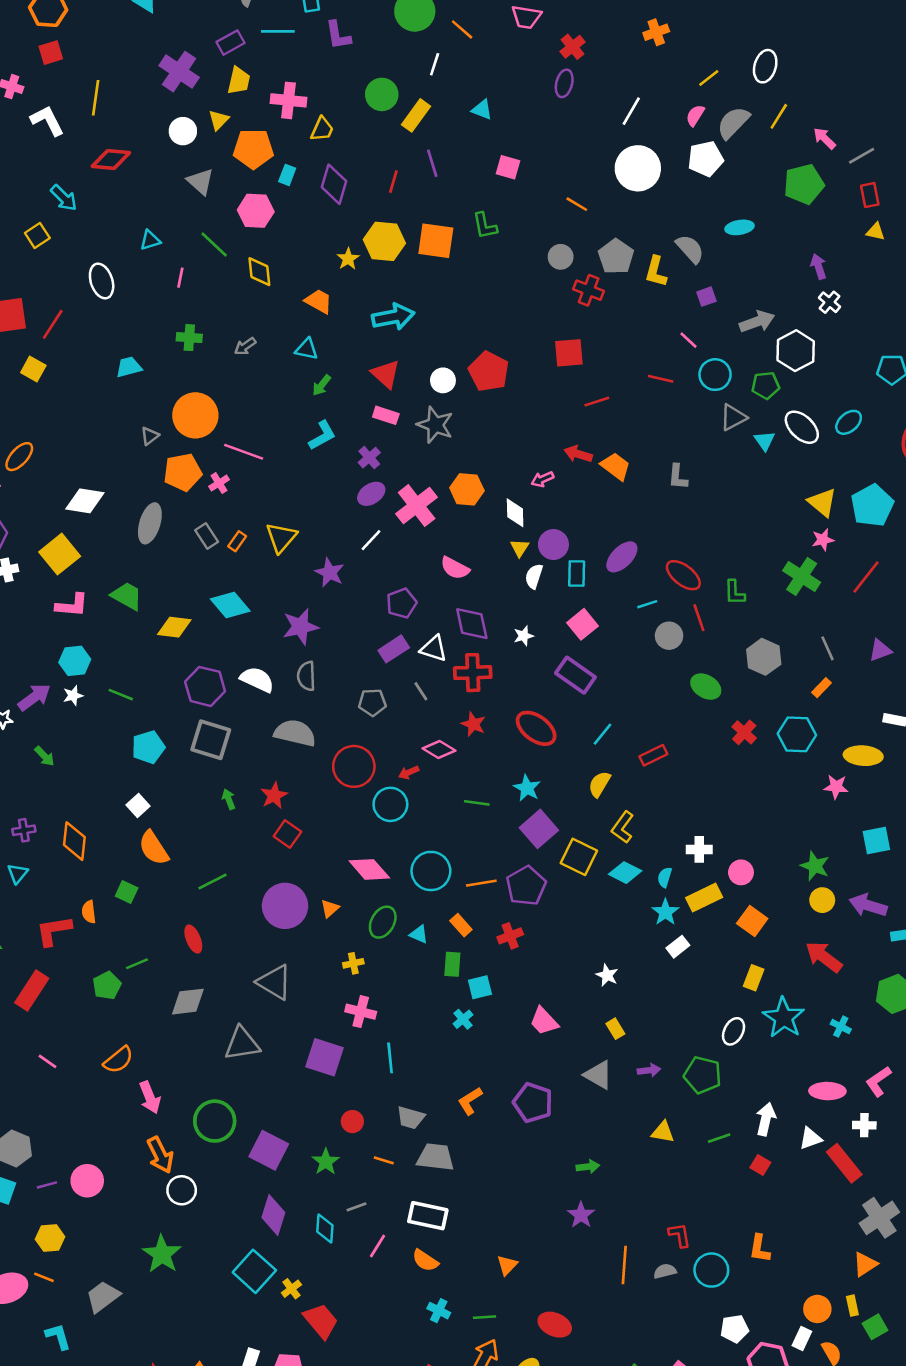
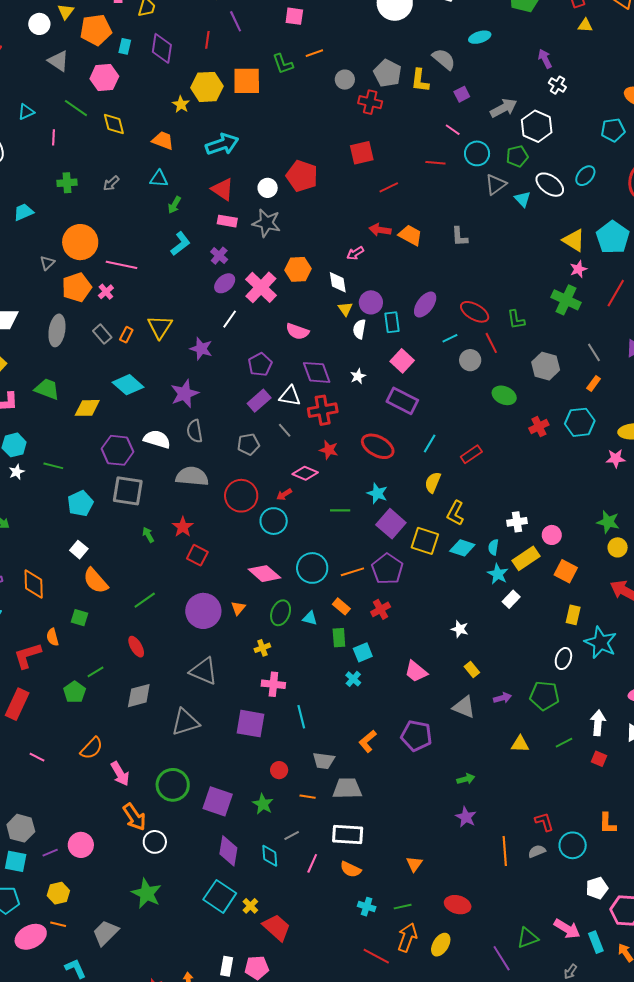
orange line: (577, 204) -> (314, 53), moved, turned -42
red cross: (744, 732) -> (539, 427), turned 30

